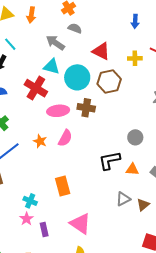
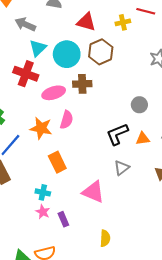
gray arrow: (55, 43) -> (25, 24), moved
cyan triangle: (52, 67) -> (38, 48), turned -48
orange star: (40, 141) -> (41, 128), size x1.5
orange rectangle: (63, 186) -> (57, 162), moved
gray triangle: (123, 199) -> (122, 168), moved
pink triangle: (80, 224) -> (93, 192), moved

